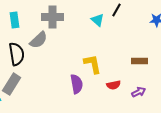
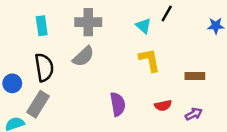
gray semicircle: (39, 40) -> (83, 56), moved
yellow L-shape: (93, 64) -> (150, 60), moved

